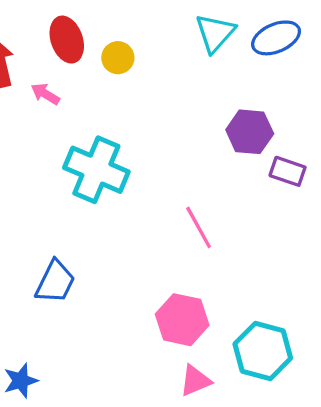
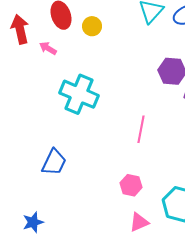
pink line: (199, 227) -> (141, 129), turned 40
pink hexagon: (182, 320) -> (131, 185), size x0.7

